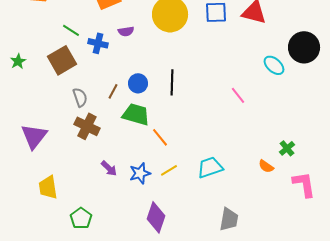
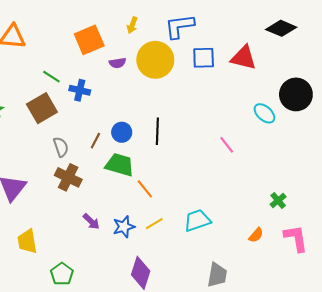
purple semicircle: (126, 31) -> (118, 63), moved
orange semicircle: (266, 166) -> (256, 235), moved, turned -84

